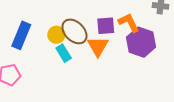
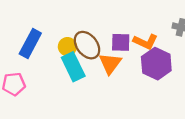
orange L-shape: (129, 23) -> (145, 42), turned 135
cyan rectangle: (64, 53) -> (73, 67), size x1.5

